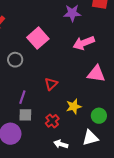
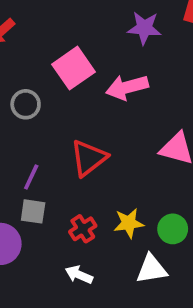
pink arrow: (84, 43) -> (127, 87), moved
red triangle: (51, 84) -> (89, 158), size x1.5
yellow star: (74, 106) -> (129, 223), moved
white arrow: (61, 144) -> (79, 275), moved

